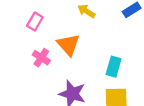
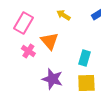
pink rectangle: (35, 21) -> (23, 23), size x1.5

